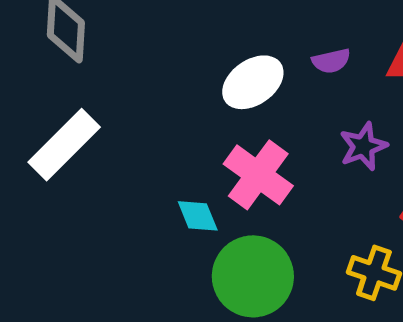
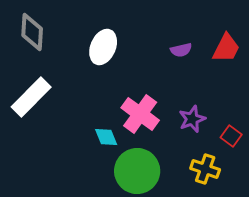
white ellipse: (253, 82) -> (103, 47), moved, turned -32
purple star: (363, 146) -> (192, 119), moved

